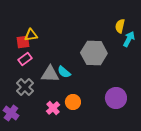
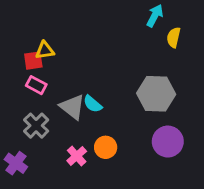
cyan arrow: (129, 39) -> (155, 16), moved
gray hexagon: (94, 53) -> (156, 94), moved
pink rectangle: (25, 59) -> (36, 85), turned 64
gray triangle: (50, 74) -> (72, 107), turned 36

